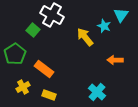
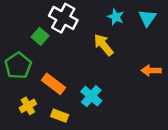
cyan star: (104, 26) -> (116, 17), moved
orange arrow: (115, 60) -> (151, 70), moved
cyan cross: (97, 92) -> (91, 96), moved

